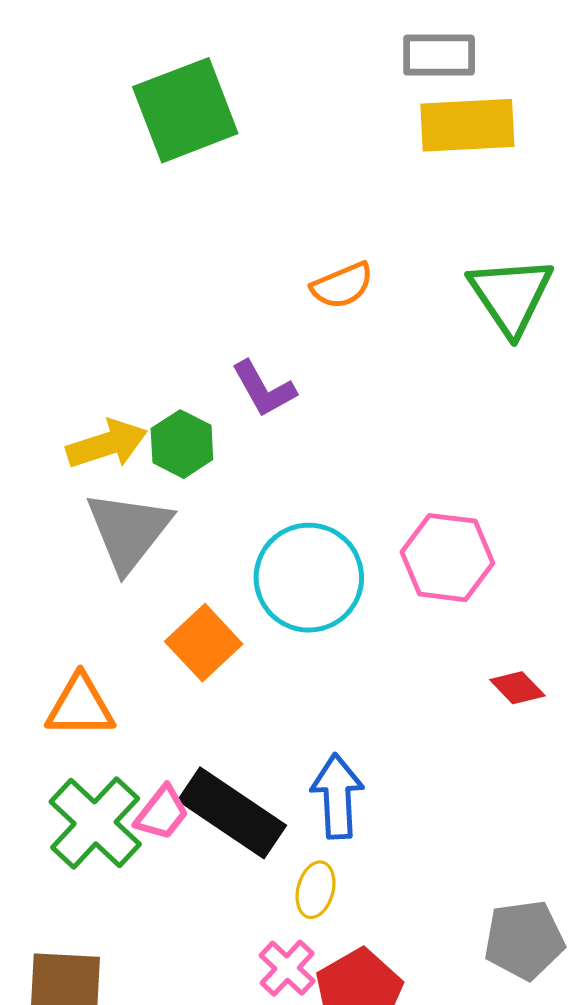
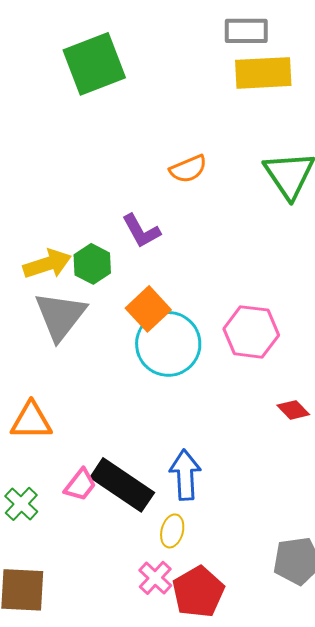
orange square: (204, 643) -> (148, 309), moved
green cross: (95, 823) -> (21, 504), moved, size x0.6

